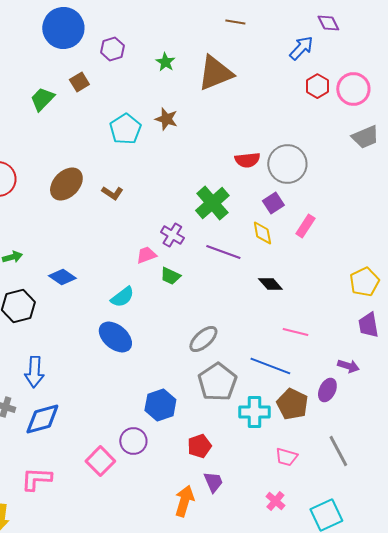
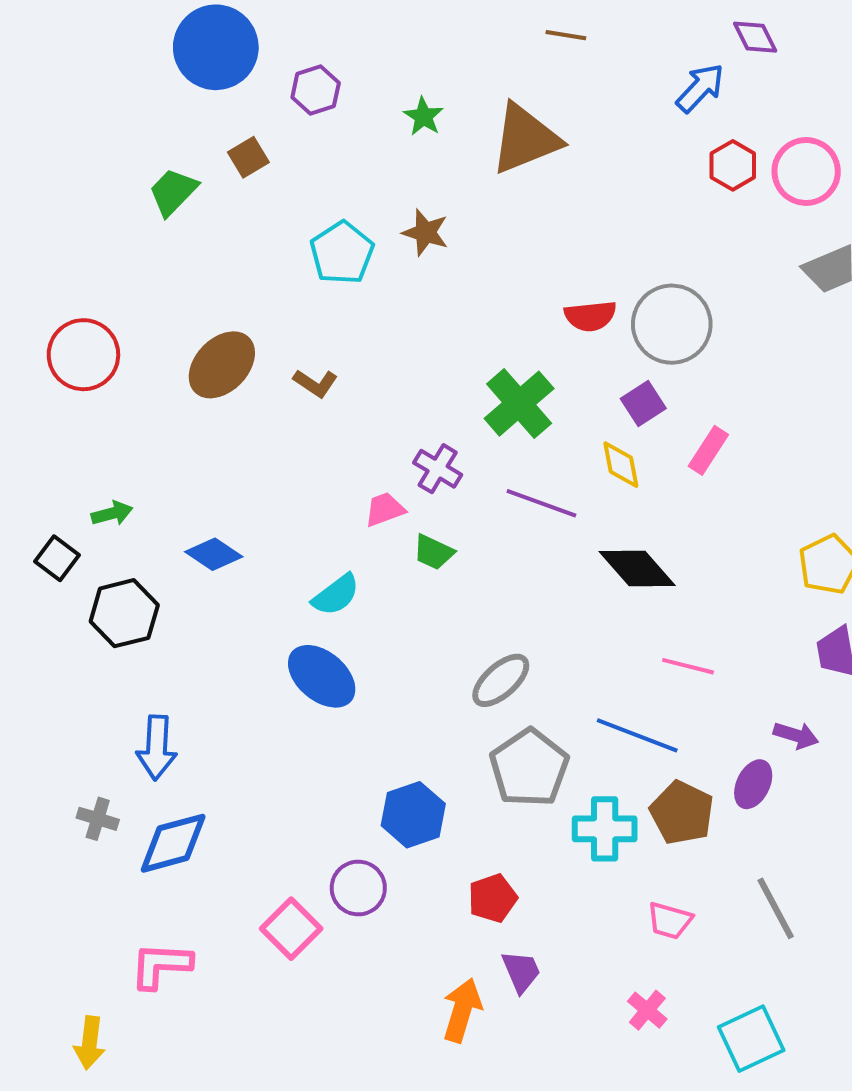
black diamond: (270, 284) -> (637, 568), size x1.5

